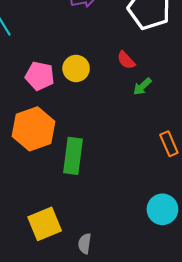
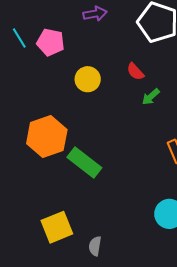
pink pentagon: (40, 76) -> (51, 42), moved
green rectangle: (73, 156) -> (84, 163), turned -60

